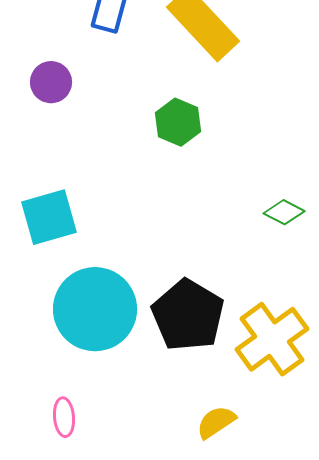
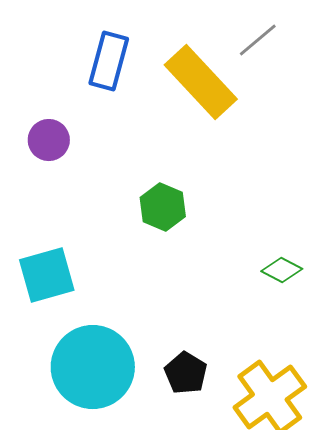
green hexagon: (178, 122) -> (163, 207), moved
black pentagon: (188, 315) -> (186, 373), size x0.6

